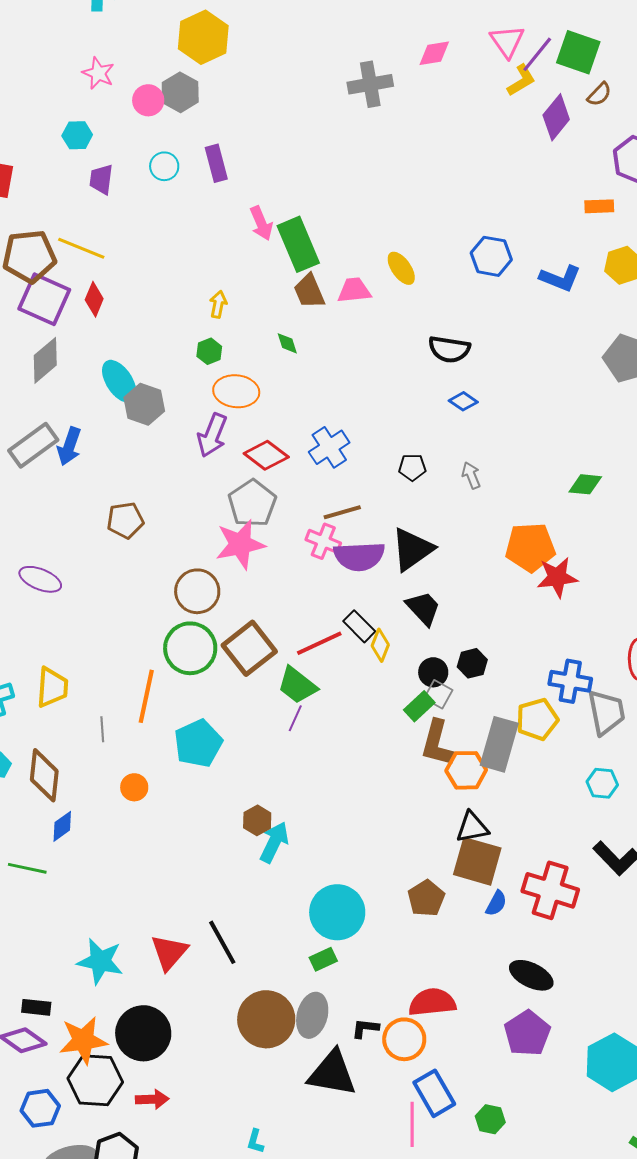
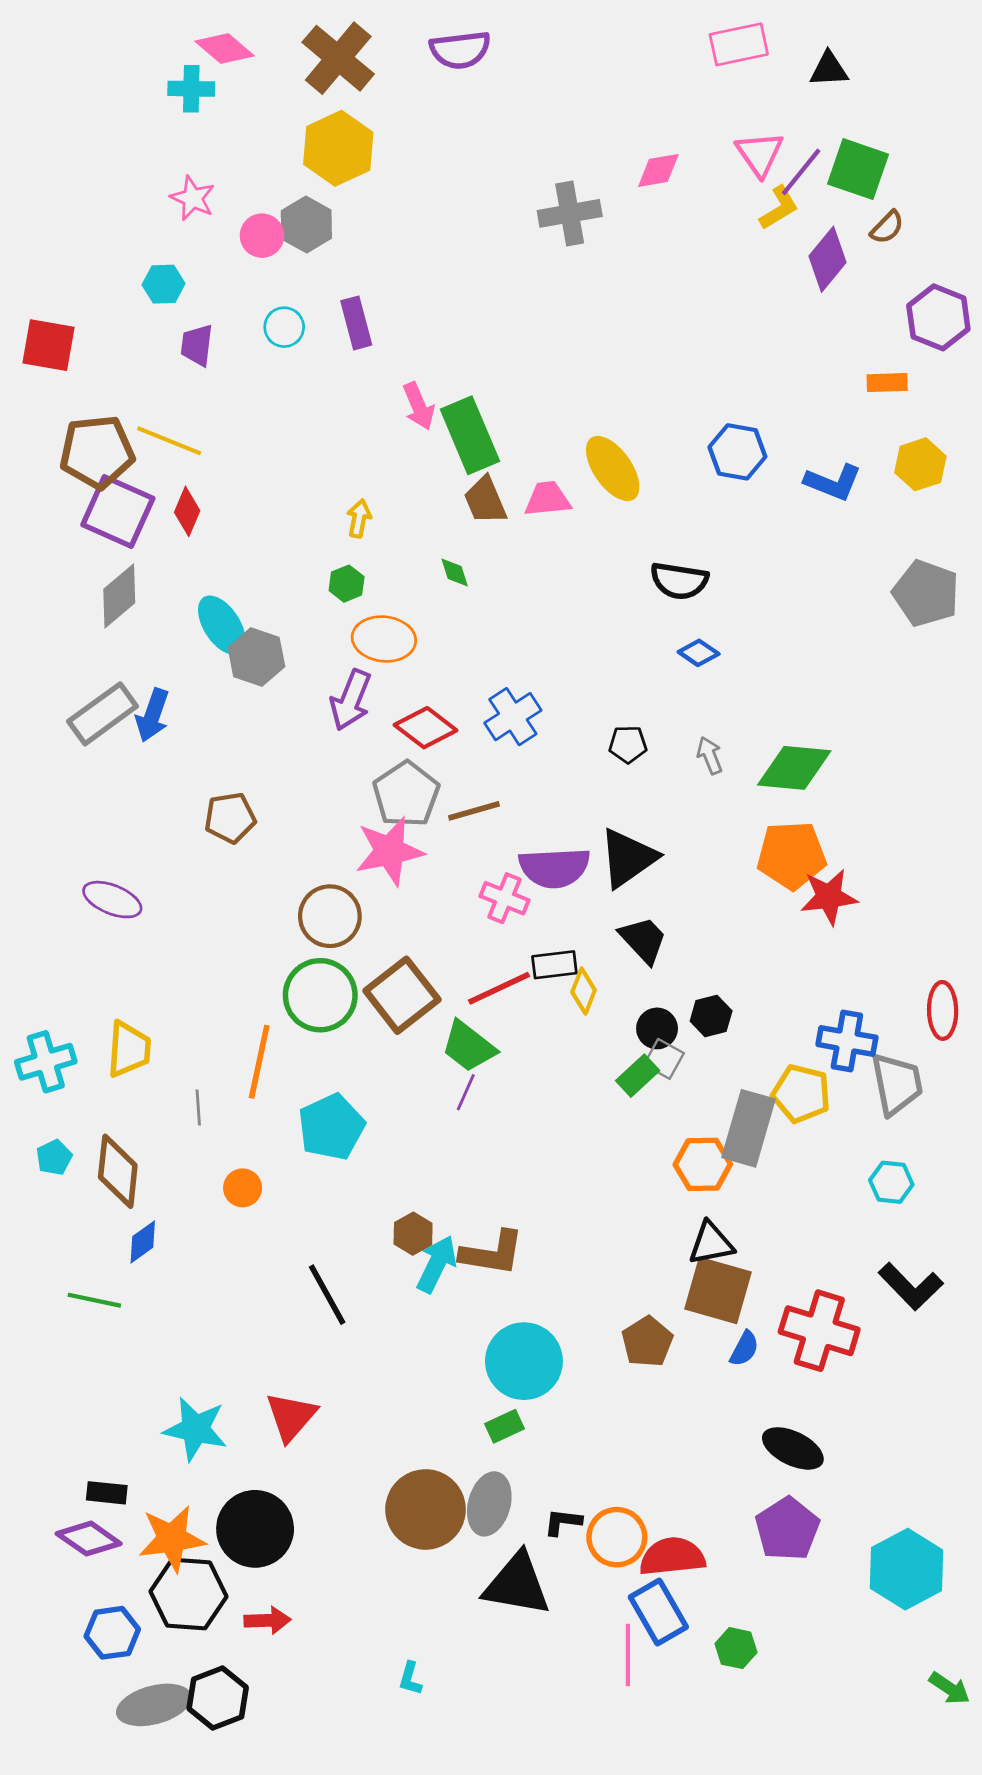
yellow ellipse: (401, 268) -> (613, 468), size x1.4
green diamond: (585, 484) -> (794, 768), moved, size x1.6
brown line: (342, 512) -> (474, 811), moved
pink cross: (323, 541) -> (505, 898), moved
black rectangle: (359, 626) -> (554, 965), turned -52
yellow pentagon: (537, 719) -> (801, 1094), turned 30
brown L-shape: (437, 743) -> (492, 1253), moved, turned -96
black line: (222, 942) -> (327, 1295), moved
red semicircle: (432, 1002) -> (672, 1557), moved

